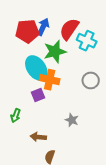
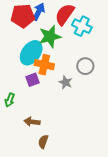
cyan ellipse: (36, 68) -> (31, 53), turned 70
gray star: (72, 120) -> (66, 82), moved

